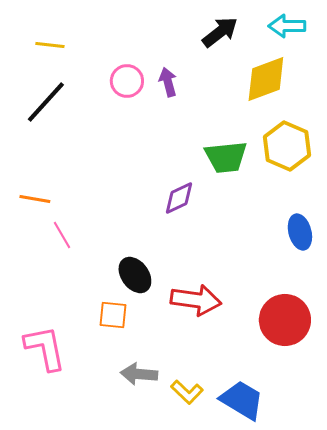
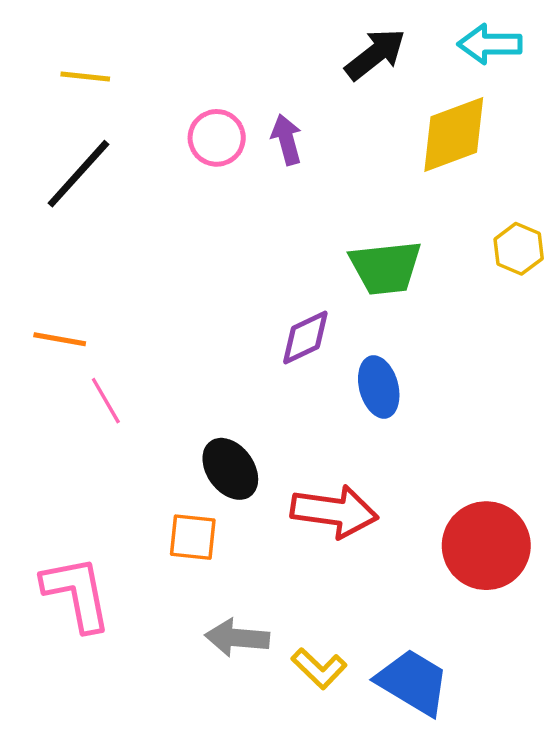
yellow hexagon: (287, 146) -> (519, 249), moved, size x0.6
blue ellipse: (300, 232) -> (379, 387), moved

